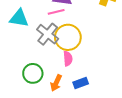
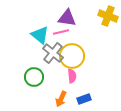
cyan triangle: (19, 18) -> (40, 35), moved, turned 30
green circle: (33, 73) -> (34, 77), moved

